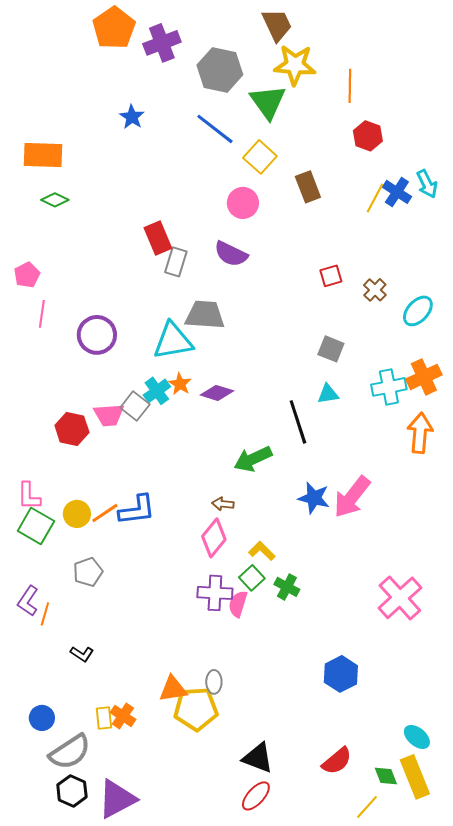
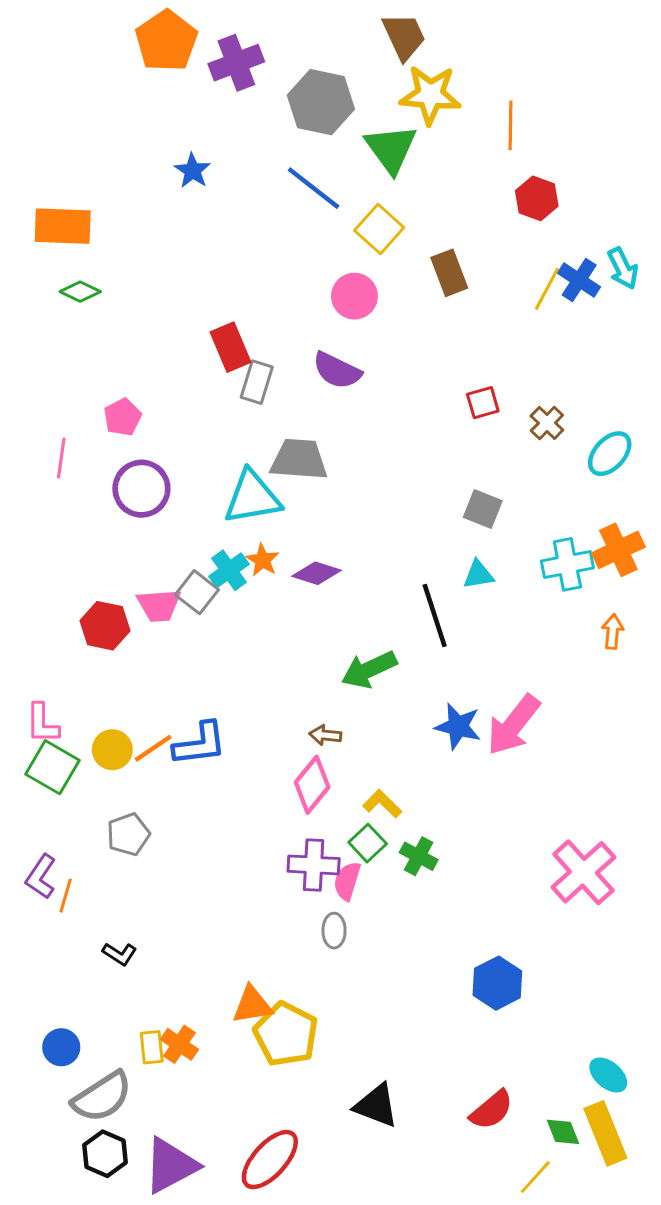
pink pentagon: (27, 275) -> (123, 417), moved
orange arrow: (420, 433) -> (613, 632), size x0.6
gray ellipse: (214, 682) -> (334, 931), moved
yellow pentagon: (196, 709) -> (286, 1034), turned 30
red ellipse: (256, 796) -> (270, 1160), moved, size x1.4

